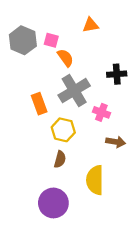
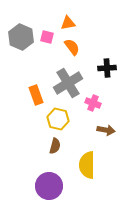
orange triangle: (91, 25) -> (68, 23), moved
orange semicircle: (65, 58) -> (72, 47), moved

